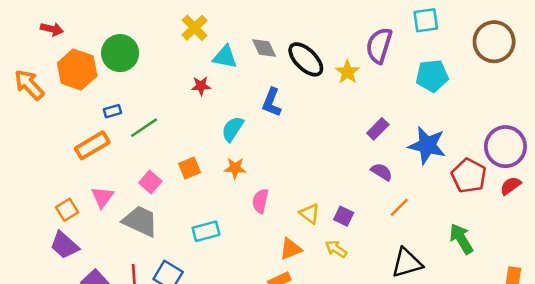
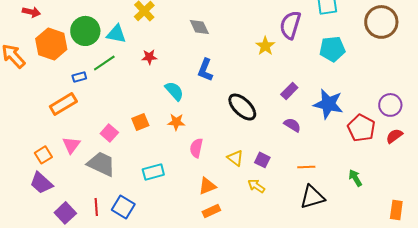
cyan triangle: (225, 57) -> (116, 34), moved
black ellipse: (306, 59) -> (242, 107), moved
green line: (144, 128) -> (104, 63), moved
cyan semicircle: (232, 129) -> (174, 91), turned 105
purple circle: (505, 147) -> (390, 105), size x0.7
orange line: (399, 207) -> (306, 167), moved, turned 42
green arrow: (461, 239) -> (355, 178), size x0.7
orange triangle: (291, 249) -> (207, 186), moved

